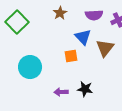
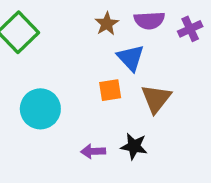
brown star: (60, 13) -> (107, 24), moved
brown triangle: (105, 48) -> (156, 99), moved

